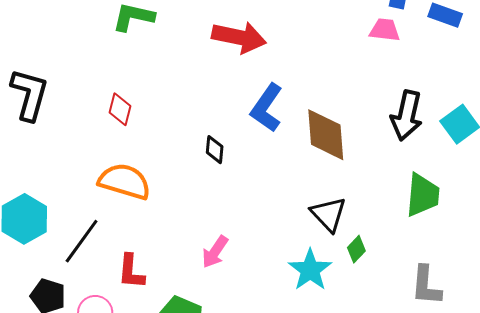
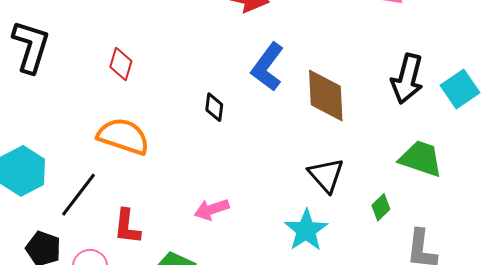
green trapezoid: (423, 195) -> (421, 159), turned -78
green diamond: (356, 249) -> (381, 207), moved
pink arrow: (215, 252) -> (212, 209), turned 36

